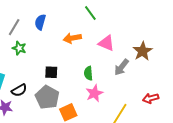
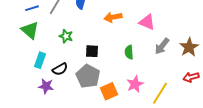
green star: (19, 48) -> (66, 36), moved
brown star: (143, 51) -> (189, 47), moved
pink star: (94, 93) -> (135, 84), moved

